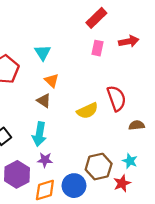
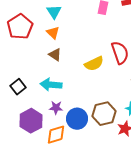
orange triangle: (52, 80) -> (53, 33), moved
cyan arrow: (39, 134) -> (51, 85), turned 85
blue circle: (74, 186) -> (77, 119), moved

